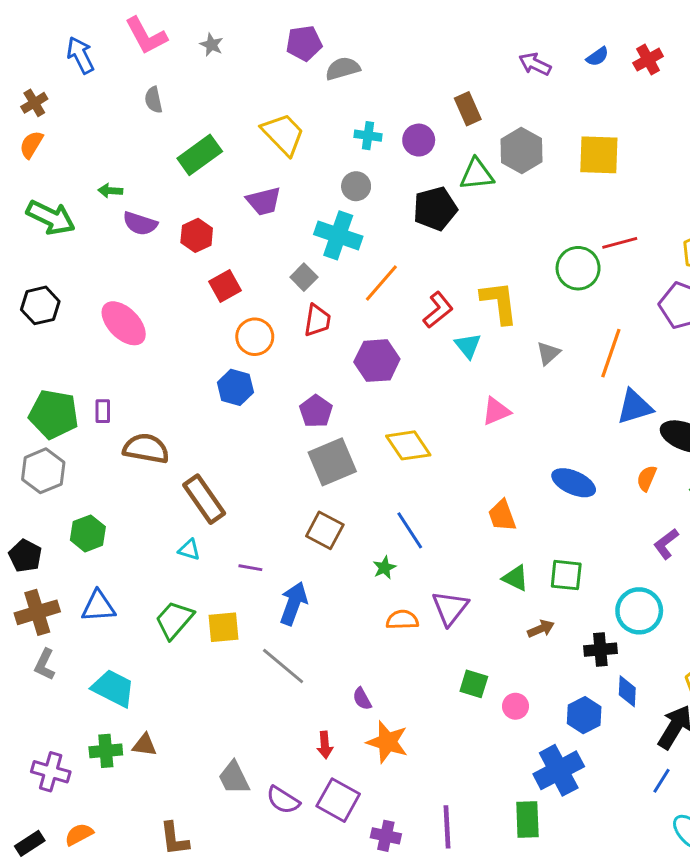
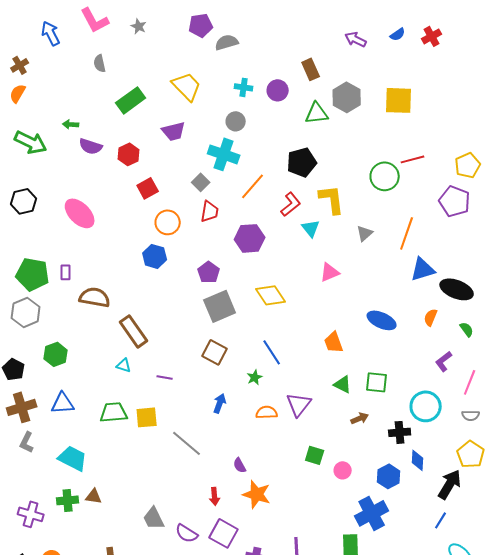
black pentagon: (435, 209) -> (302, 162), moved
blue arrow: (294, 603) -> (220, 403), moved, size x0.7
green trapezoid: (174, 620) -> (114, 412), turned 44

